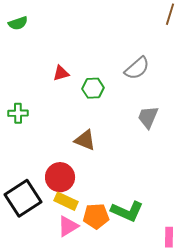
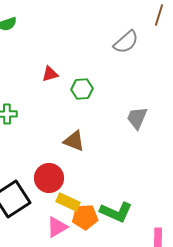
gray semicircle: (137, 68) -> (126, 42), moved
yellow rectangle: (66, 201) -> (68, 202), moved

